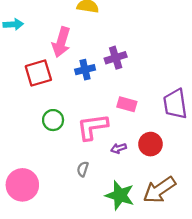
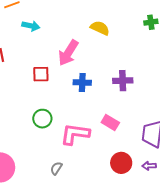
purple cross: (116, 58) -> (123, 81), moved
red square: (38, 73) -> (41, 74), size x0.7
purple arrow: (119, 148) -> (149, 166), moved

